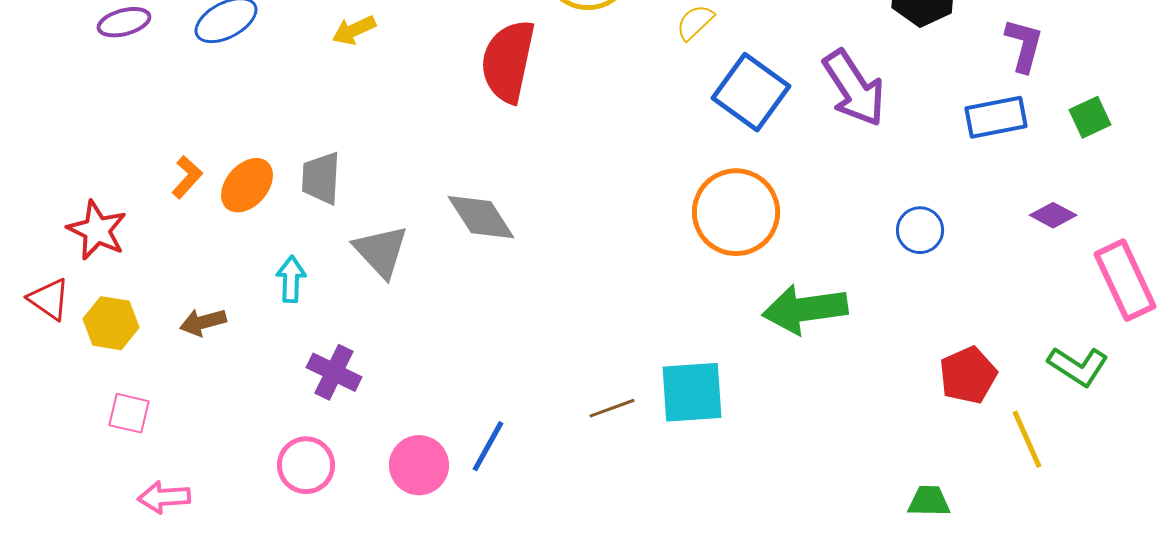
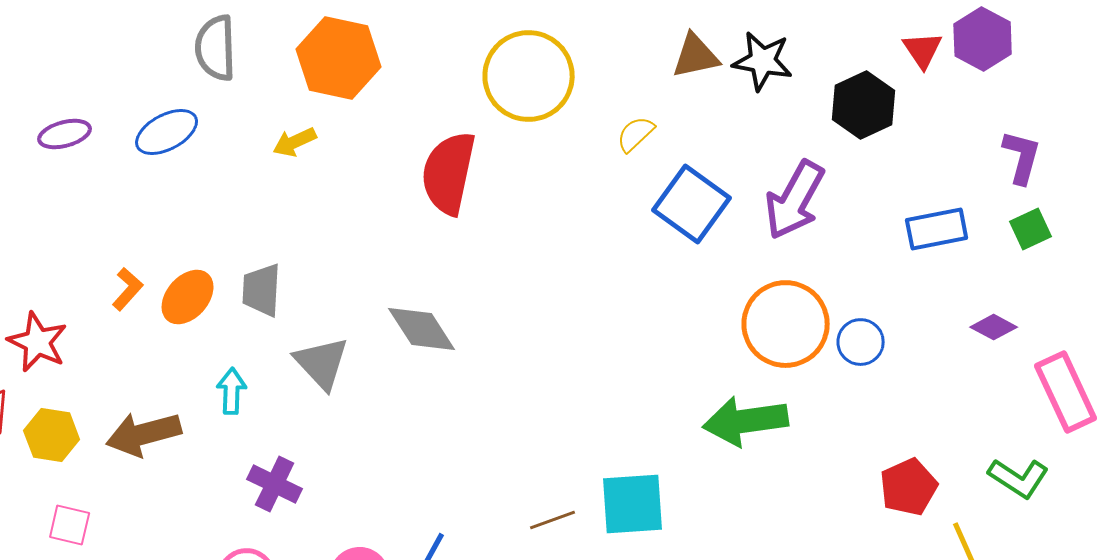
purple L-shape: (1024, 45) -> (1022, 157), moved
purple arrow: (854, 88) -> (795, 200), turned 62
orange circle: (736, 212) -> (786, 324), moved
brown arrow: (203, 322) -> (144, 434), size x1.6

